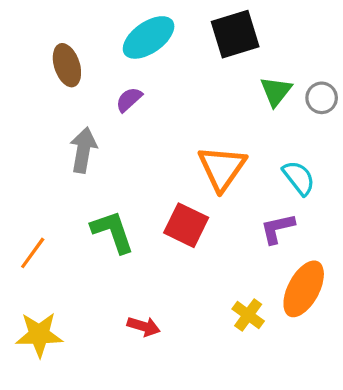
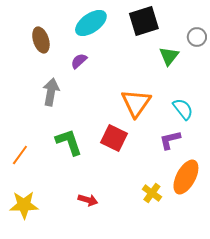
gray circle: (322, 98) -> (197, 37), moved

